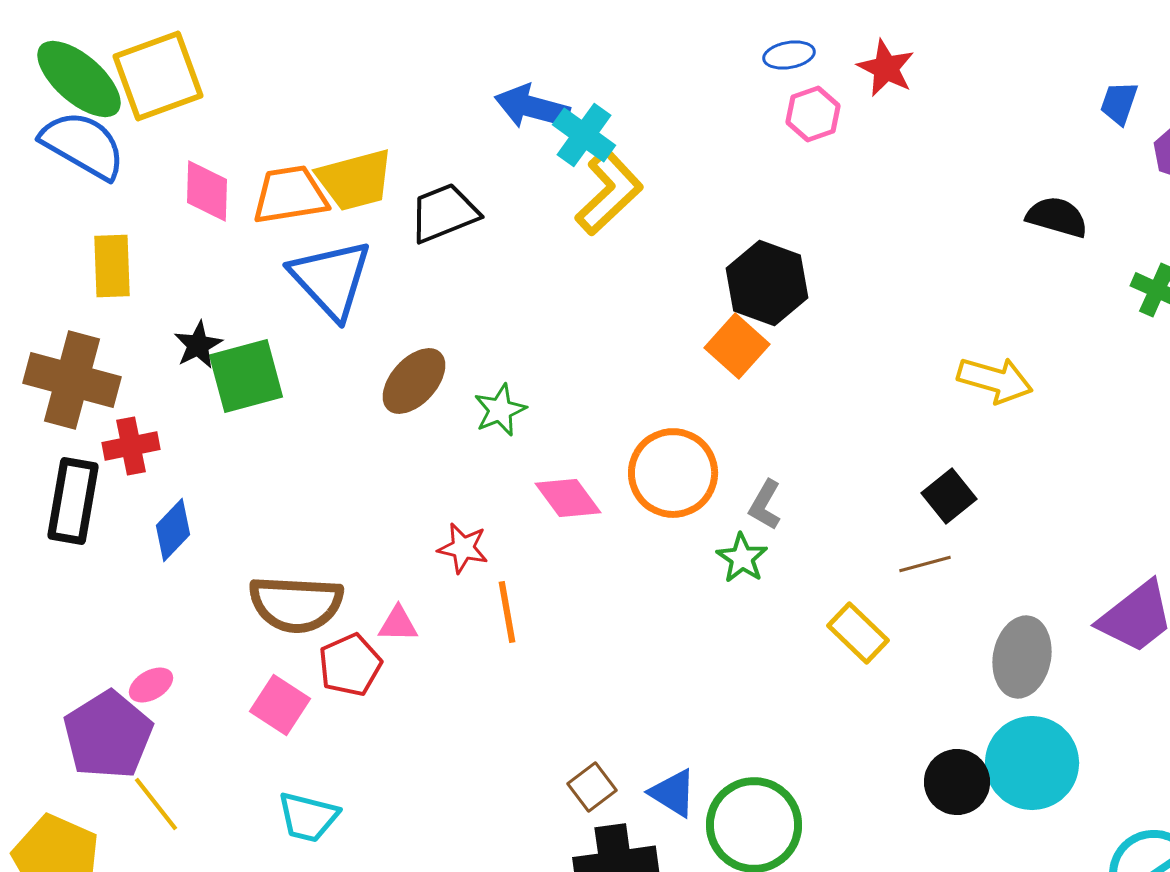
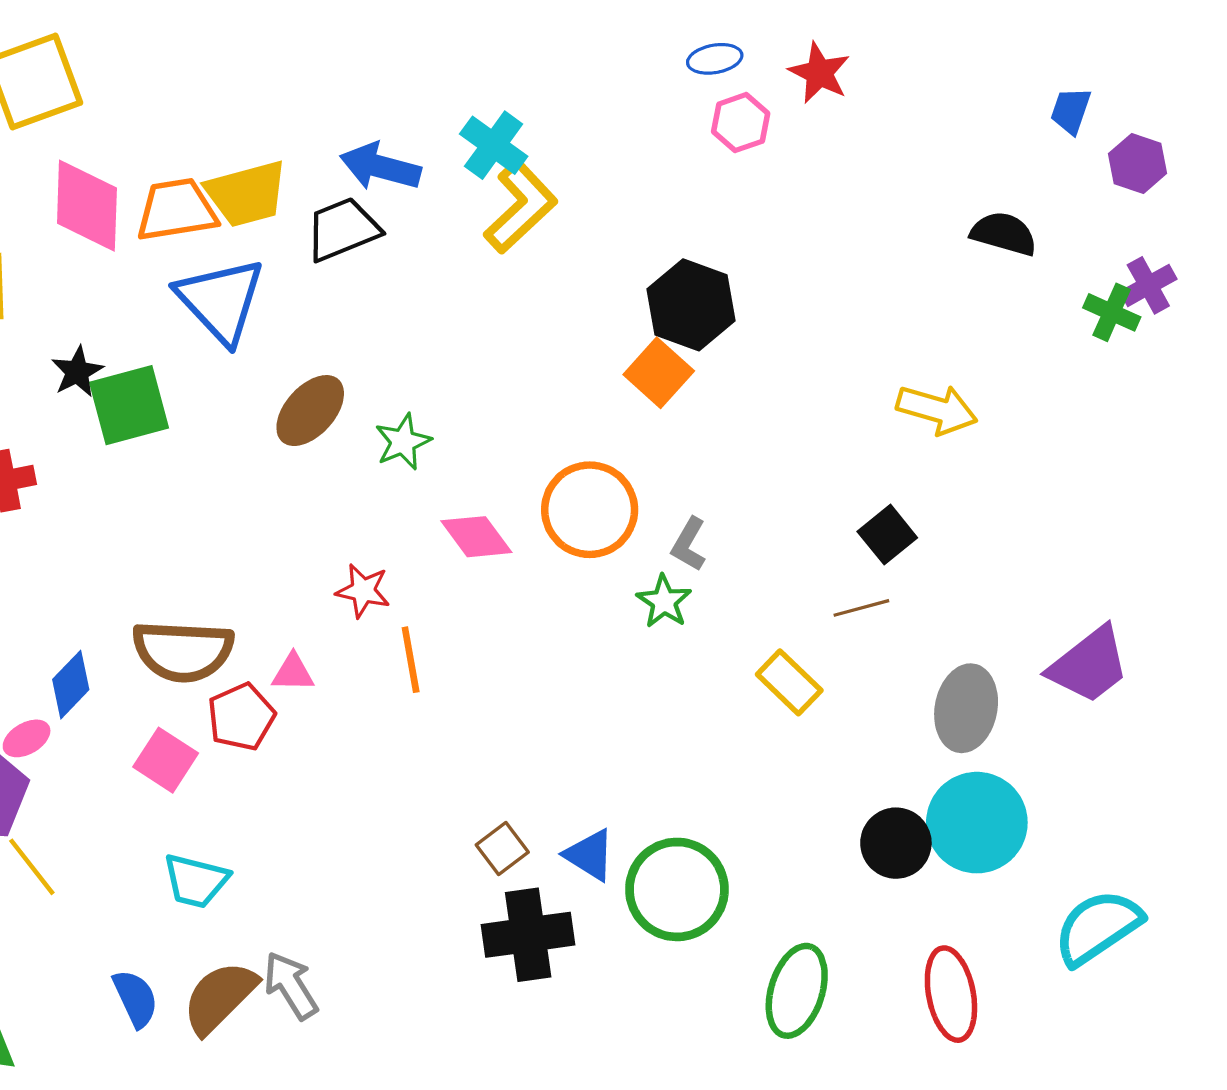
blue arrow: (532, 107) -> (380, 167), moved
pink diamond: (207, 191) -> (87, 206), size x1.4
blue diamond: (173, 530) -> (71, 685), moved

